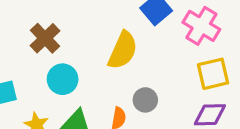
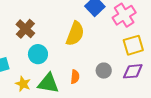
pink cross: (201, 26) -> (124, 15), turned 30
gray circle: (145, 100) -> (104, 71), moved

